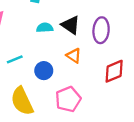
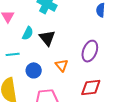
black triangle: (71, 25) -> (47, 38), moved
cyan semicircle: (45, 28) -> (28, 33), moved, turned 104

